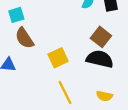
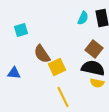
brown semicircle: (24, 38) -> (42, 54), moved
yellow semicircle: (104, 96) -> (97, 83), moved

